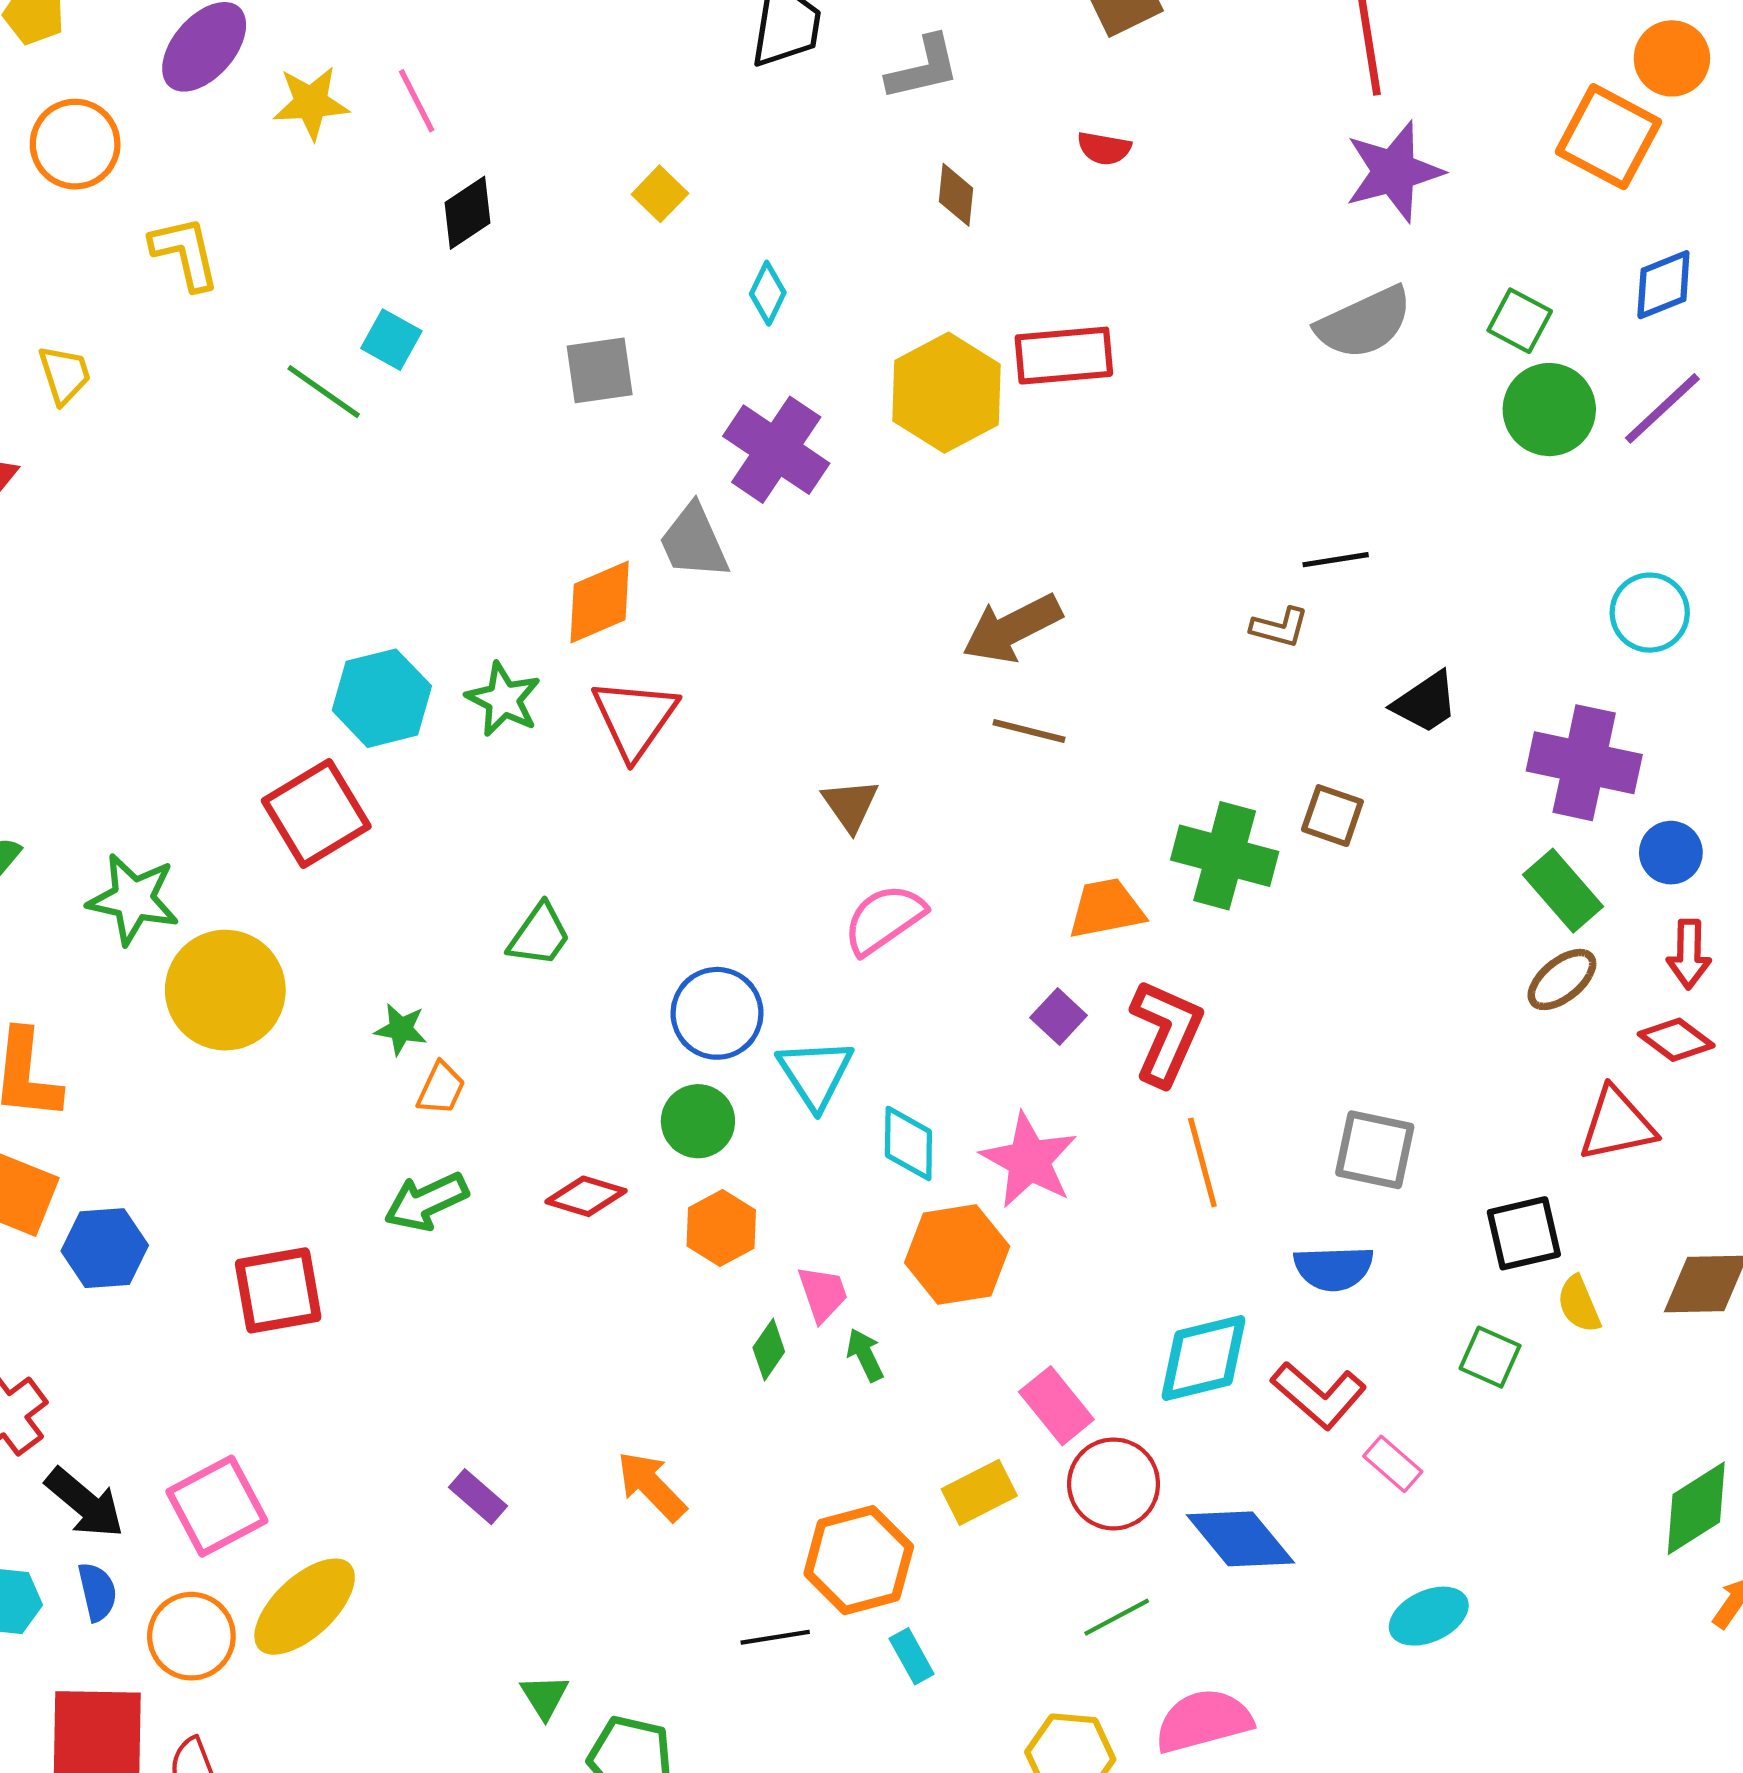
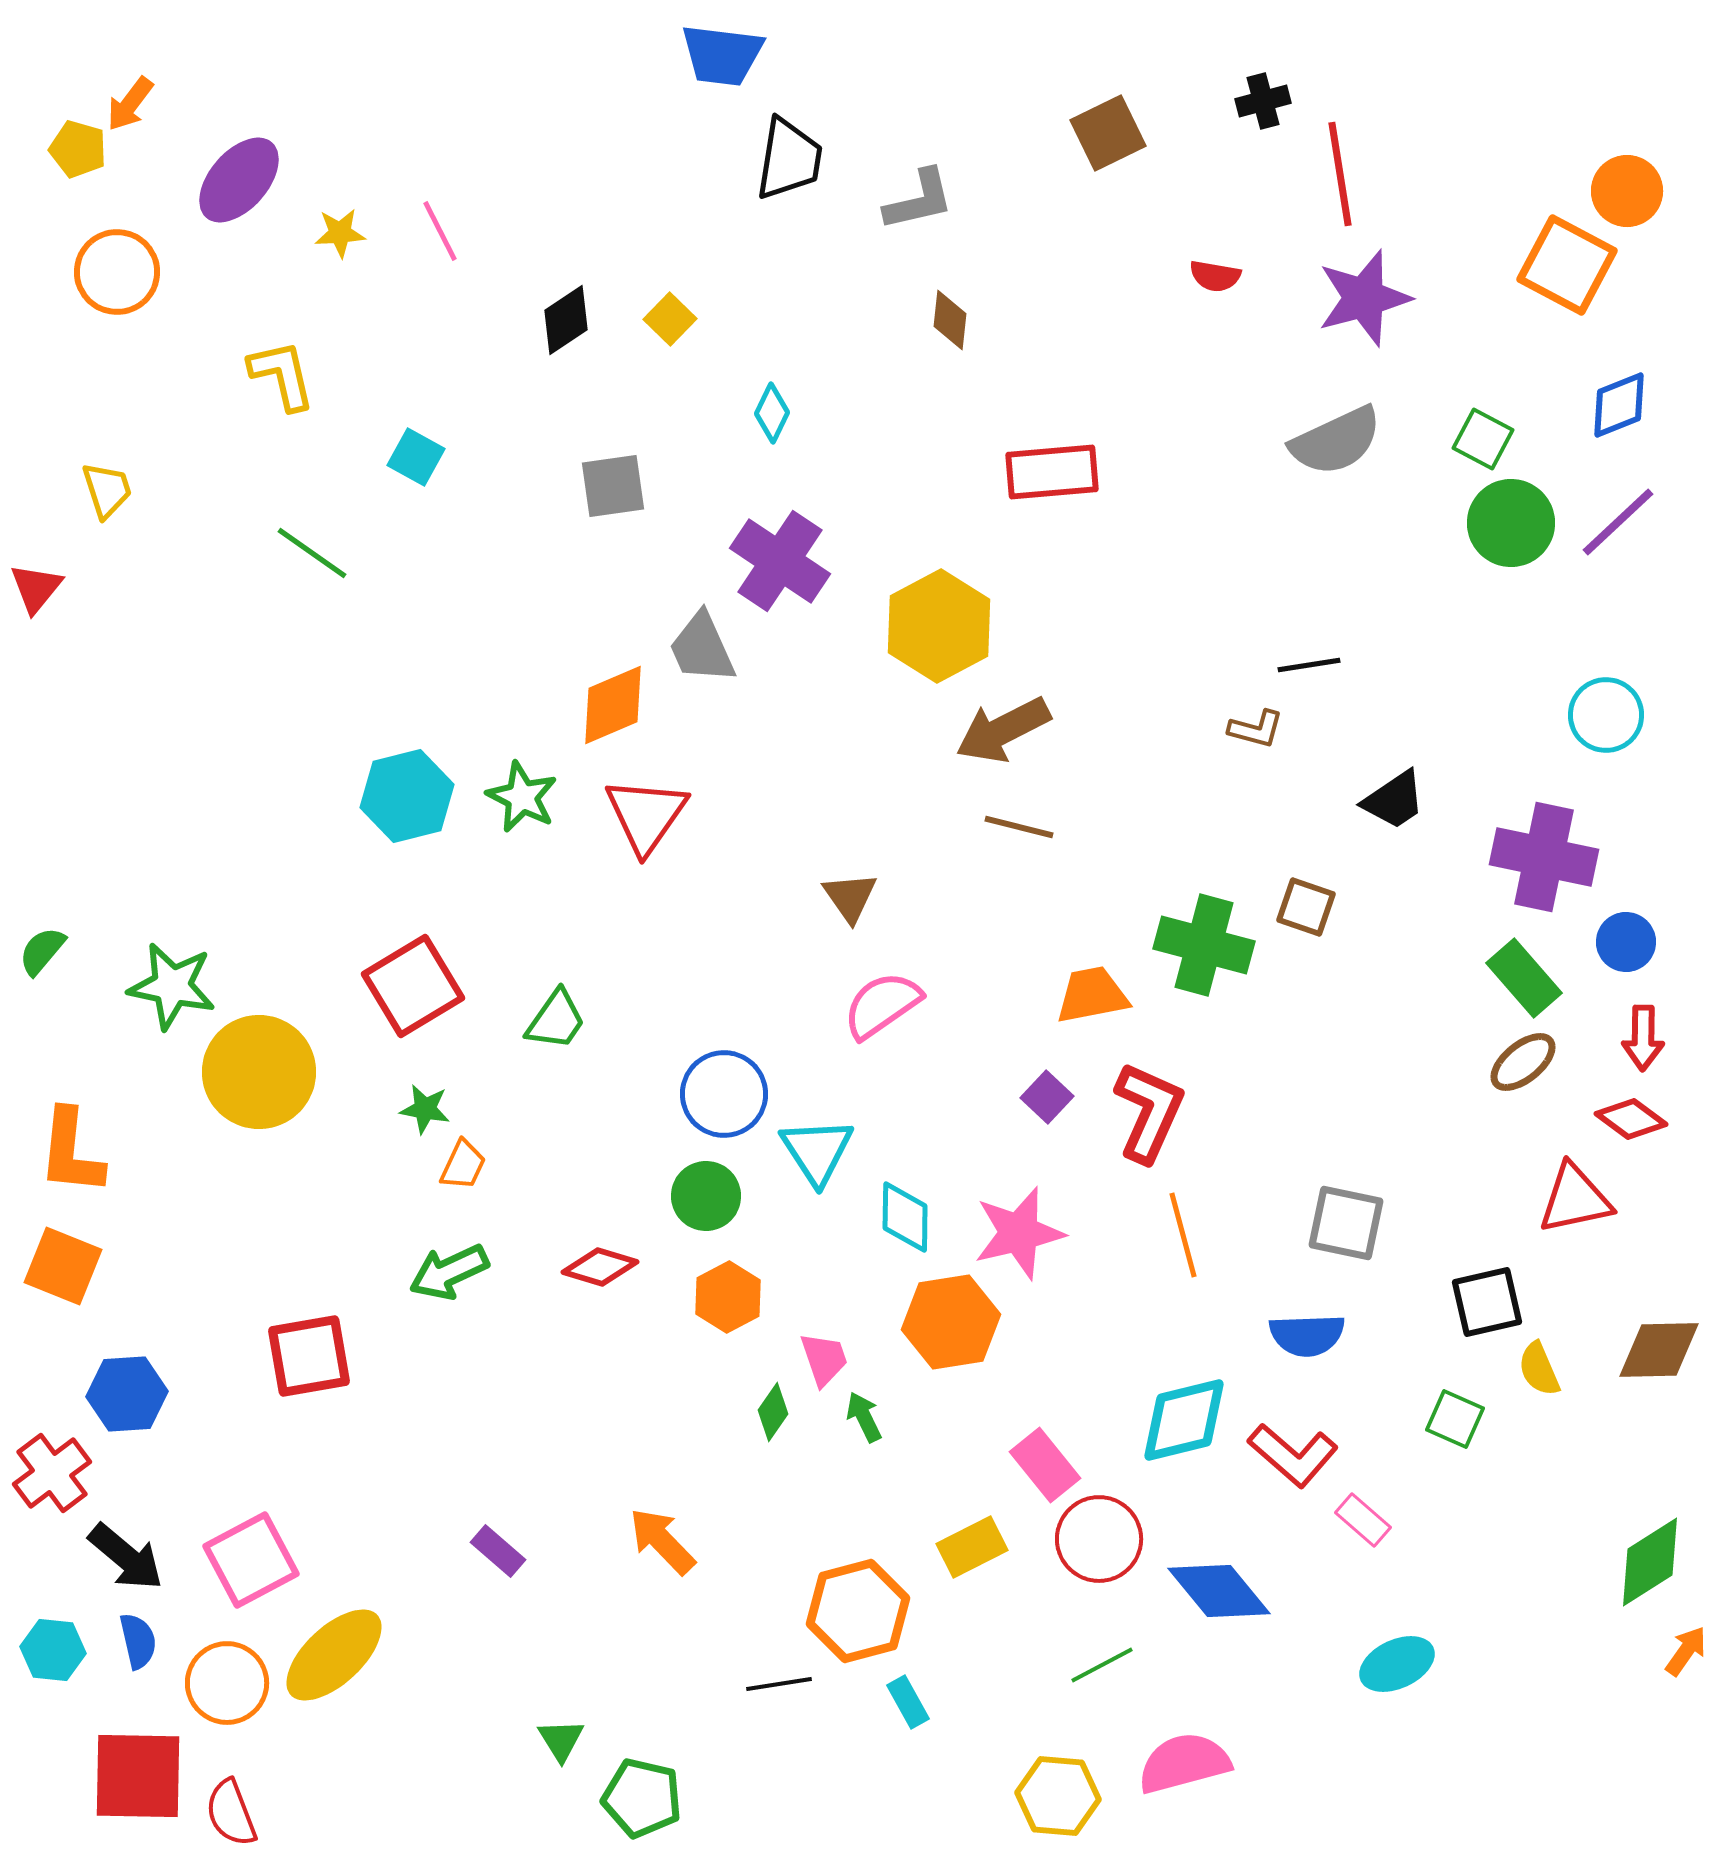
yellow star: (311, 103) -> (340, 233), size x0.7
red semicircle: (1104, 148) -> (1215, 276), moved
black diamond: (467, 213) -> (566, 320), moved
yellow L-shape: (185, 253) -> (282, 375), moved
green line: (324, 392) -> (312, 553), moved
yellow hexagon: (946, 393) -> (939, 626), moved
red square: (316, 813) -> (413, 986), moved
pink star: (1029, 1160) -> (1019, 1233), turned 30
blue hexagon: (105, 1248) -> (127, 1394), moved

